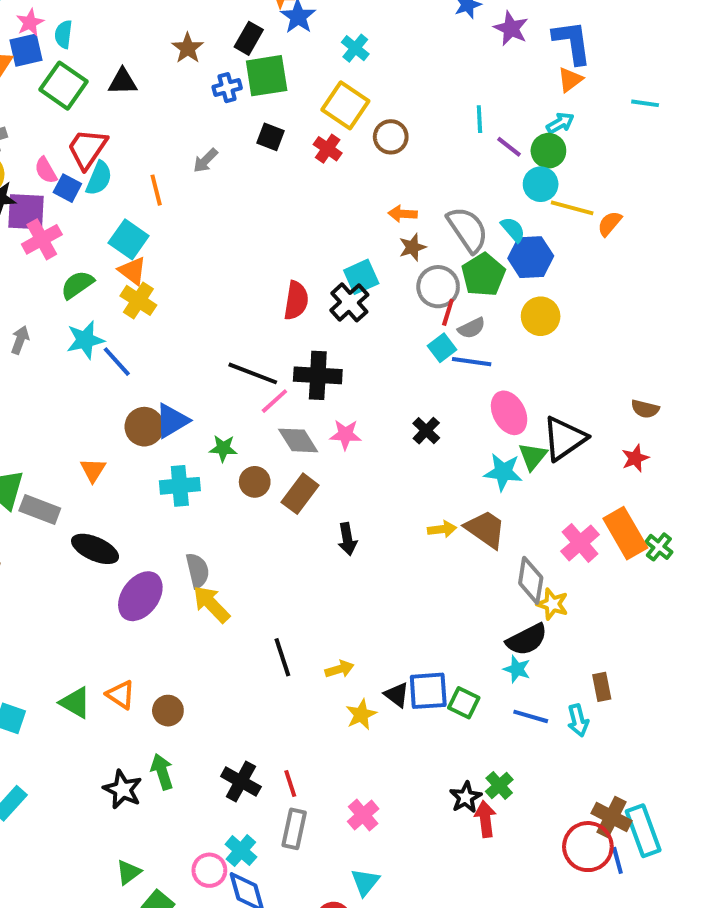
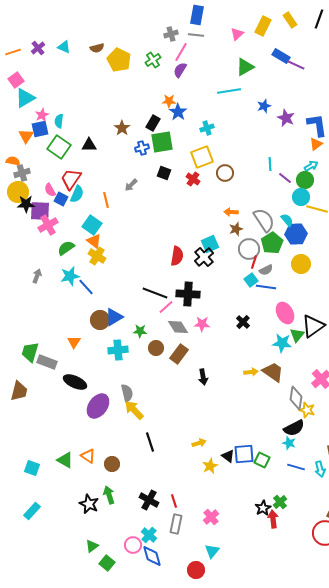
cyan cross: (355, 48) -> (207, 128), turned 32
yellow square: (345, 105) -> (202, 157), turned 35
black line: (282, 657) -> (150, 442), moved

